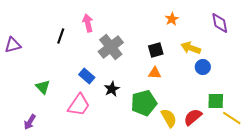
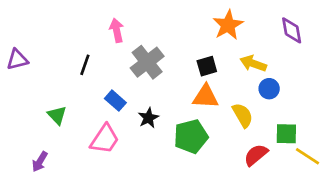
orange star: (172, 19) -> (228, 25), size x1.6
black line: (61, 36) -> (85, 65), moved
orange triangle: (155, 73) -> (205, 97), size x1.5
yellow semicircle: (169, 118) -> (243, 115), moved

